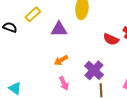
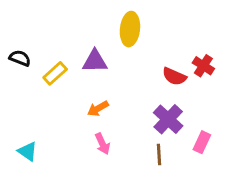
yellow rectangle: (33, 14) -> (55, 73), moved
purple cross: (94, 70) -> (168, 119), moved

